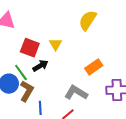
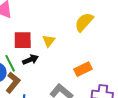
red square: (30, 48) -> (23, 40), turned -30

